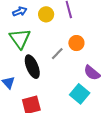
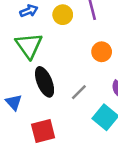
gray line: (57, 54) -> (79, 92), moved

